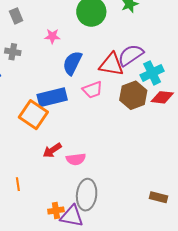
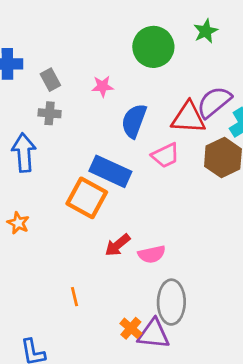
gray rectangle: (16, 16) -> (50, 80), moved
blue rectangle: (52, 97) -> (110, 171), turned 44
orange cross: (56, 210) -> (131, 328), turned -35

